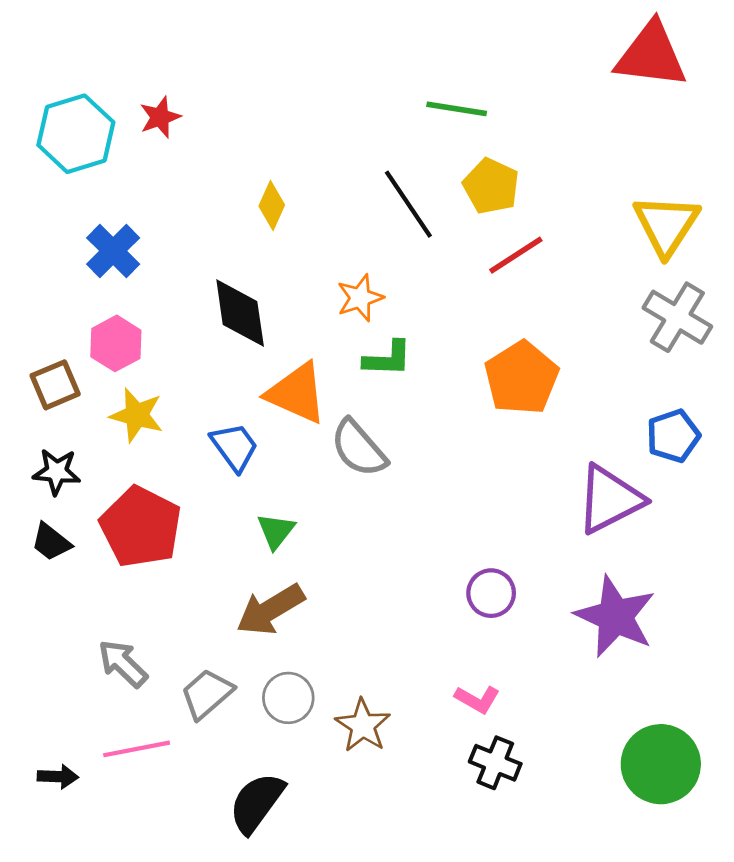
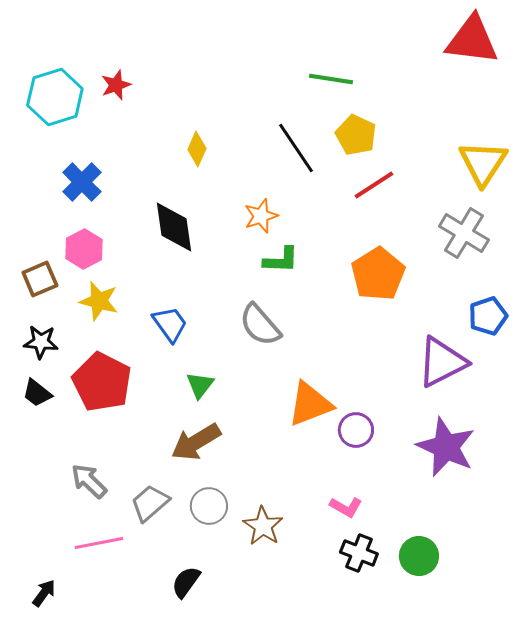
gray cross: (677, 317) -> (464, 233), moved
orange triangle: (297, 393) -> (310, 404), moved, turned -45
green circle: (661, 764) -> (419, 556), moved, size x0.7
black arrow: (58, 777) -> (44, 593), moved, turned -56
black semicircle: (257, 803) -> (186, 582), size x0.7

